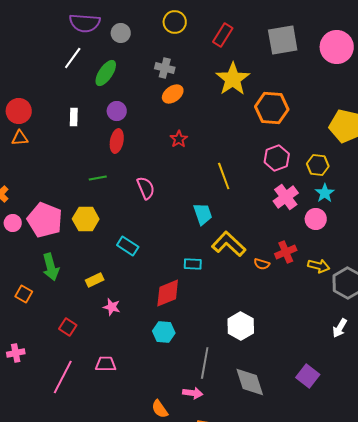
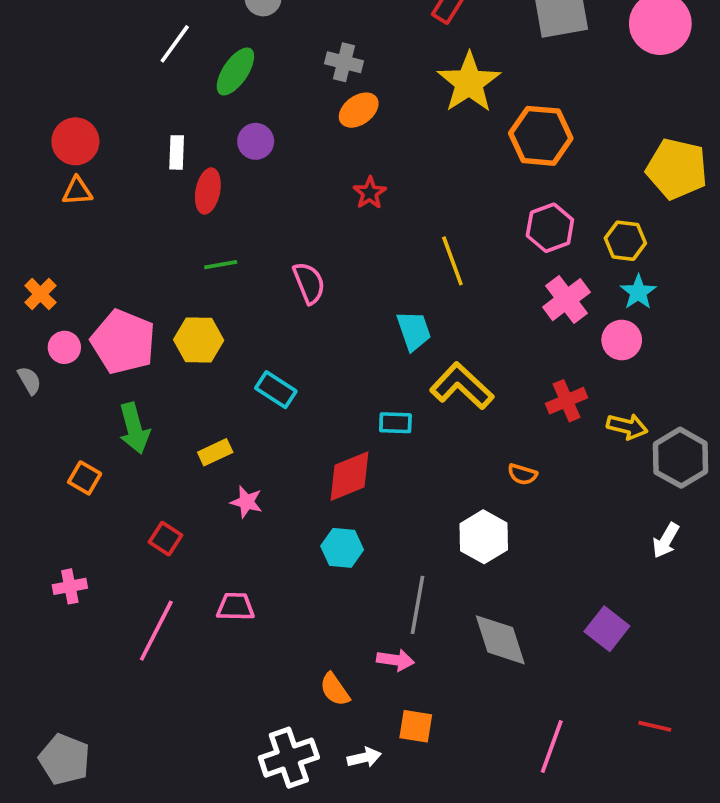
red ellipse: (117, 141) -> (208, 191), moved
orange semicircle: (262, 264) -> (522, 474), moved

